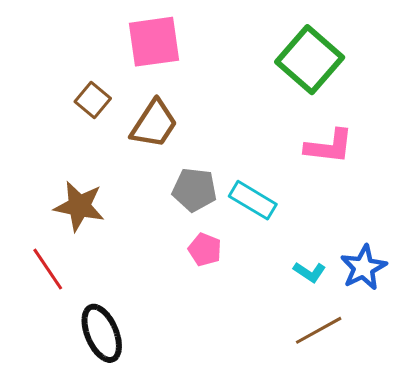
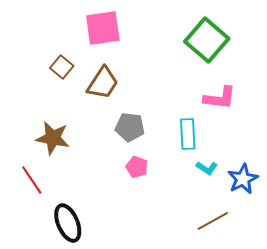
cyan rectangle: (253, 200) -> (188, 134), moved, turned 56
cyan L-shape: (310, 272) -> (207, 168), moved

